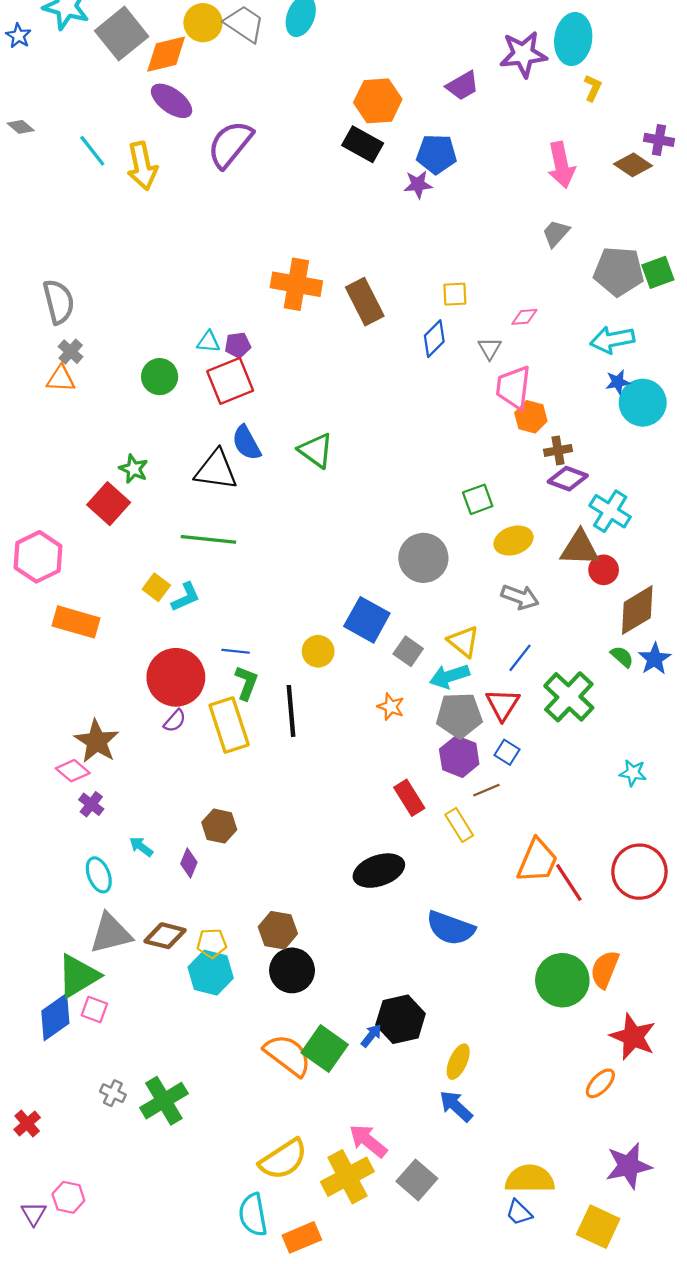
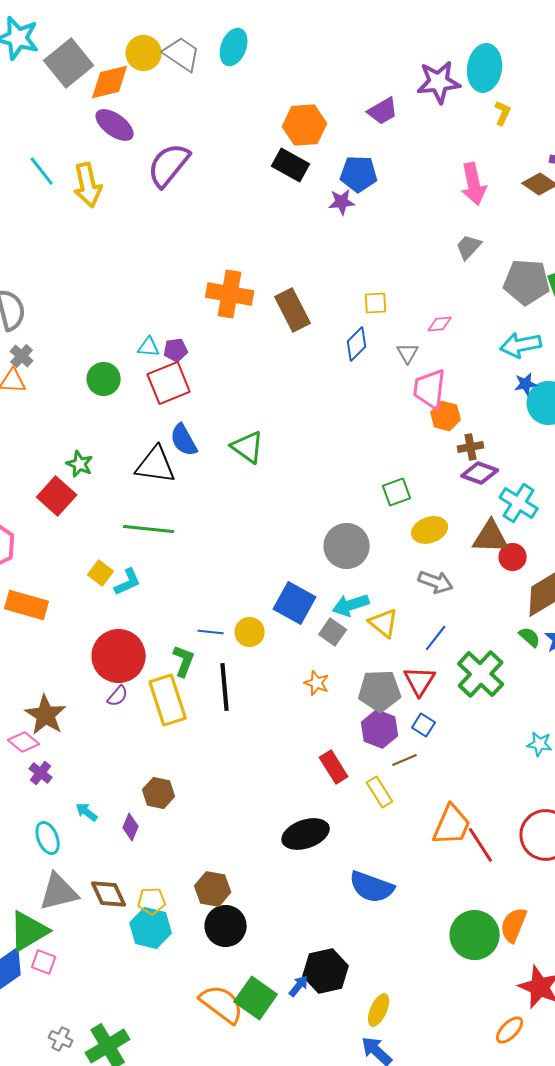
blue line: (236, 651) -> (211, 632), moved
cyan arrow: (449, 676) -> (351, 605), moved
brown diamond: (165, 936) -> (109, 894), turned 51

